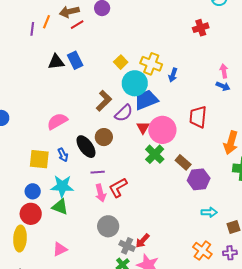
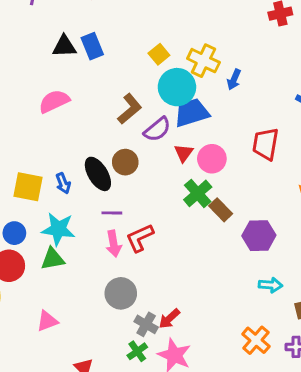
pink semicircle: (57, 121) -> (54, 101), moved
pink circle: (162, 130) -> (212, 159), size x0.7
brown rectangle: (183, 162) -> (221, 210), moved
green triangle: (60, 207) -> (53, 259), turned -36

